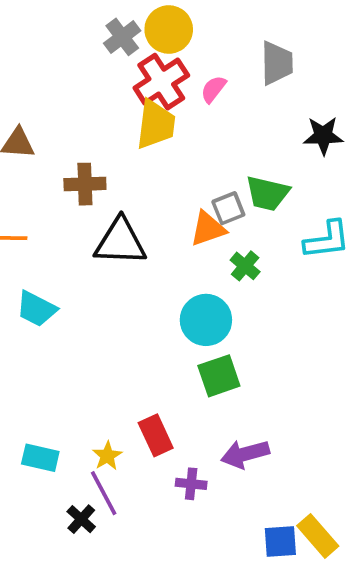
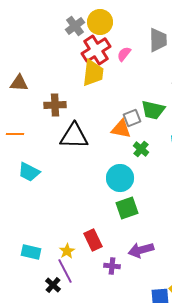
orange triangle: (208, 229) -> (121, 129), turned 30

